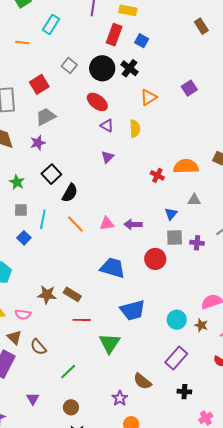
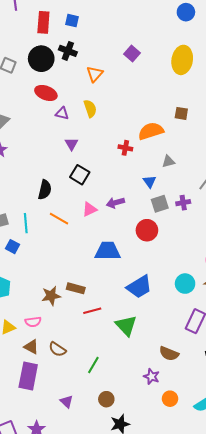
black square: (51, 174) -> (80, 175), moved

